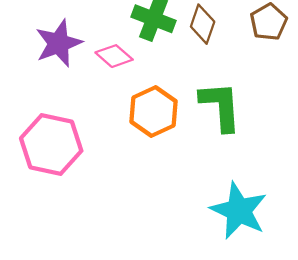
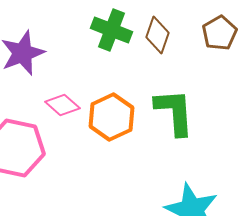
pink diamond: (114, 56) -> (62, 105), moved

